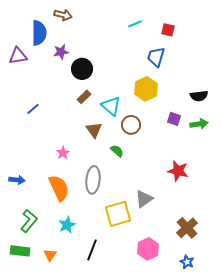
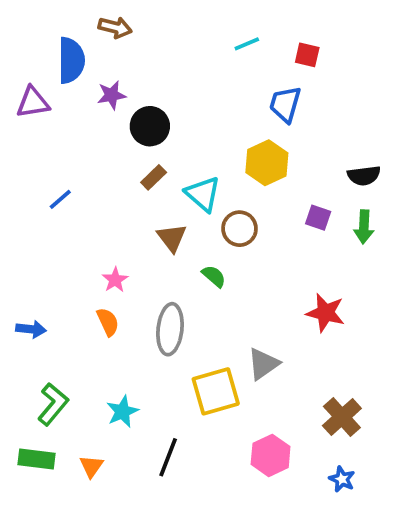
green arrow: (199, 124) -> (364, 227), turned 102
orange semicircle: (59, 188) -> (108, 322), moved, size x0.6

